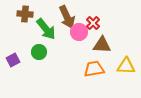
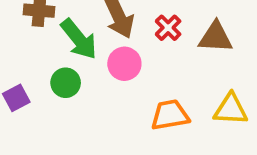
pink circle: (79, 32) -> (124, 64), moved
brown triangle: (102, 45) -> (216, 37), moved

